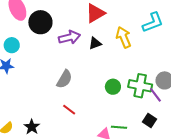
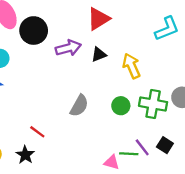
yellow arrow: (124, 37) -> (131, 66), moved
gray semicircle: (64, 79) -> (79, 106), moved
purple line: (155, 95) -> (142, 147), moved
red line: (69, 110) -> (37, 132), moved

